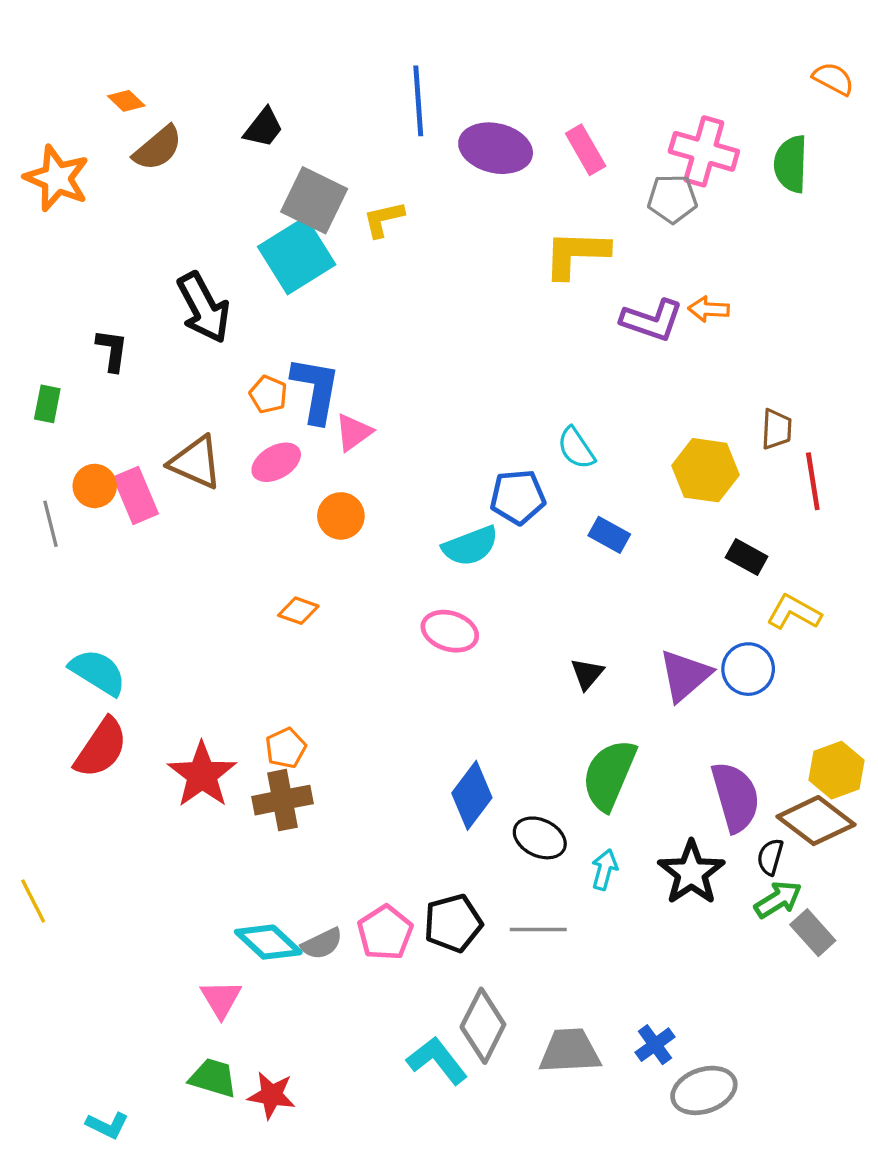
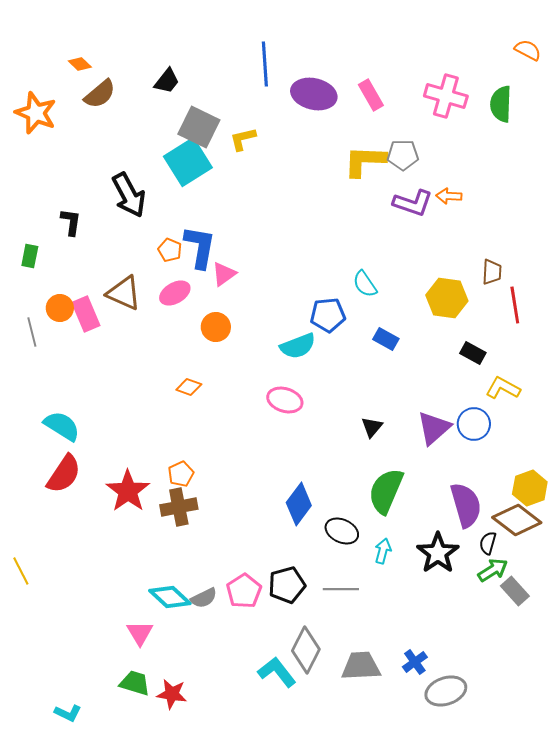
gray pentagon: (672, 199) -> (403, 155), moved

